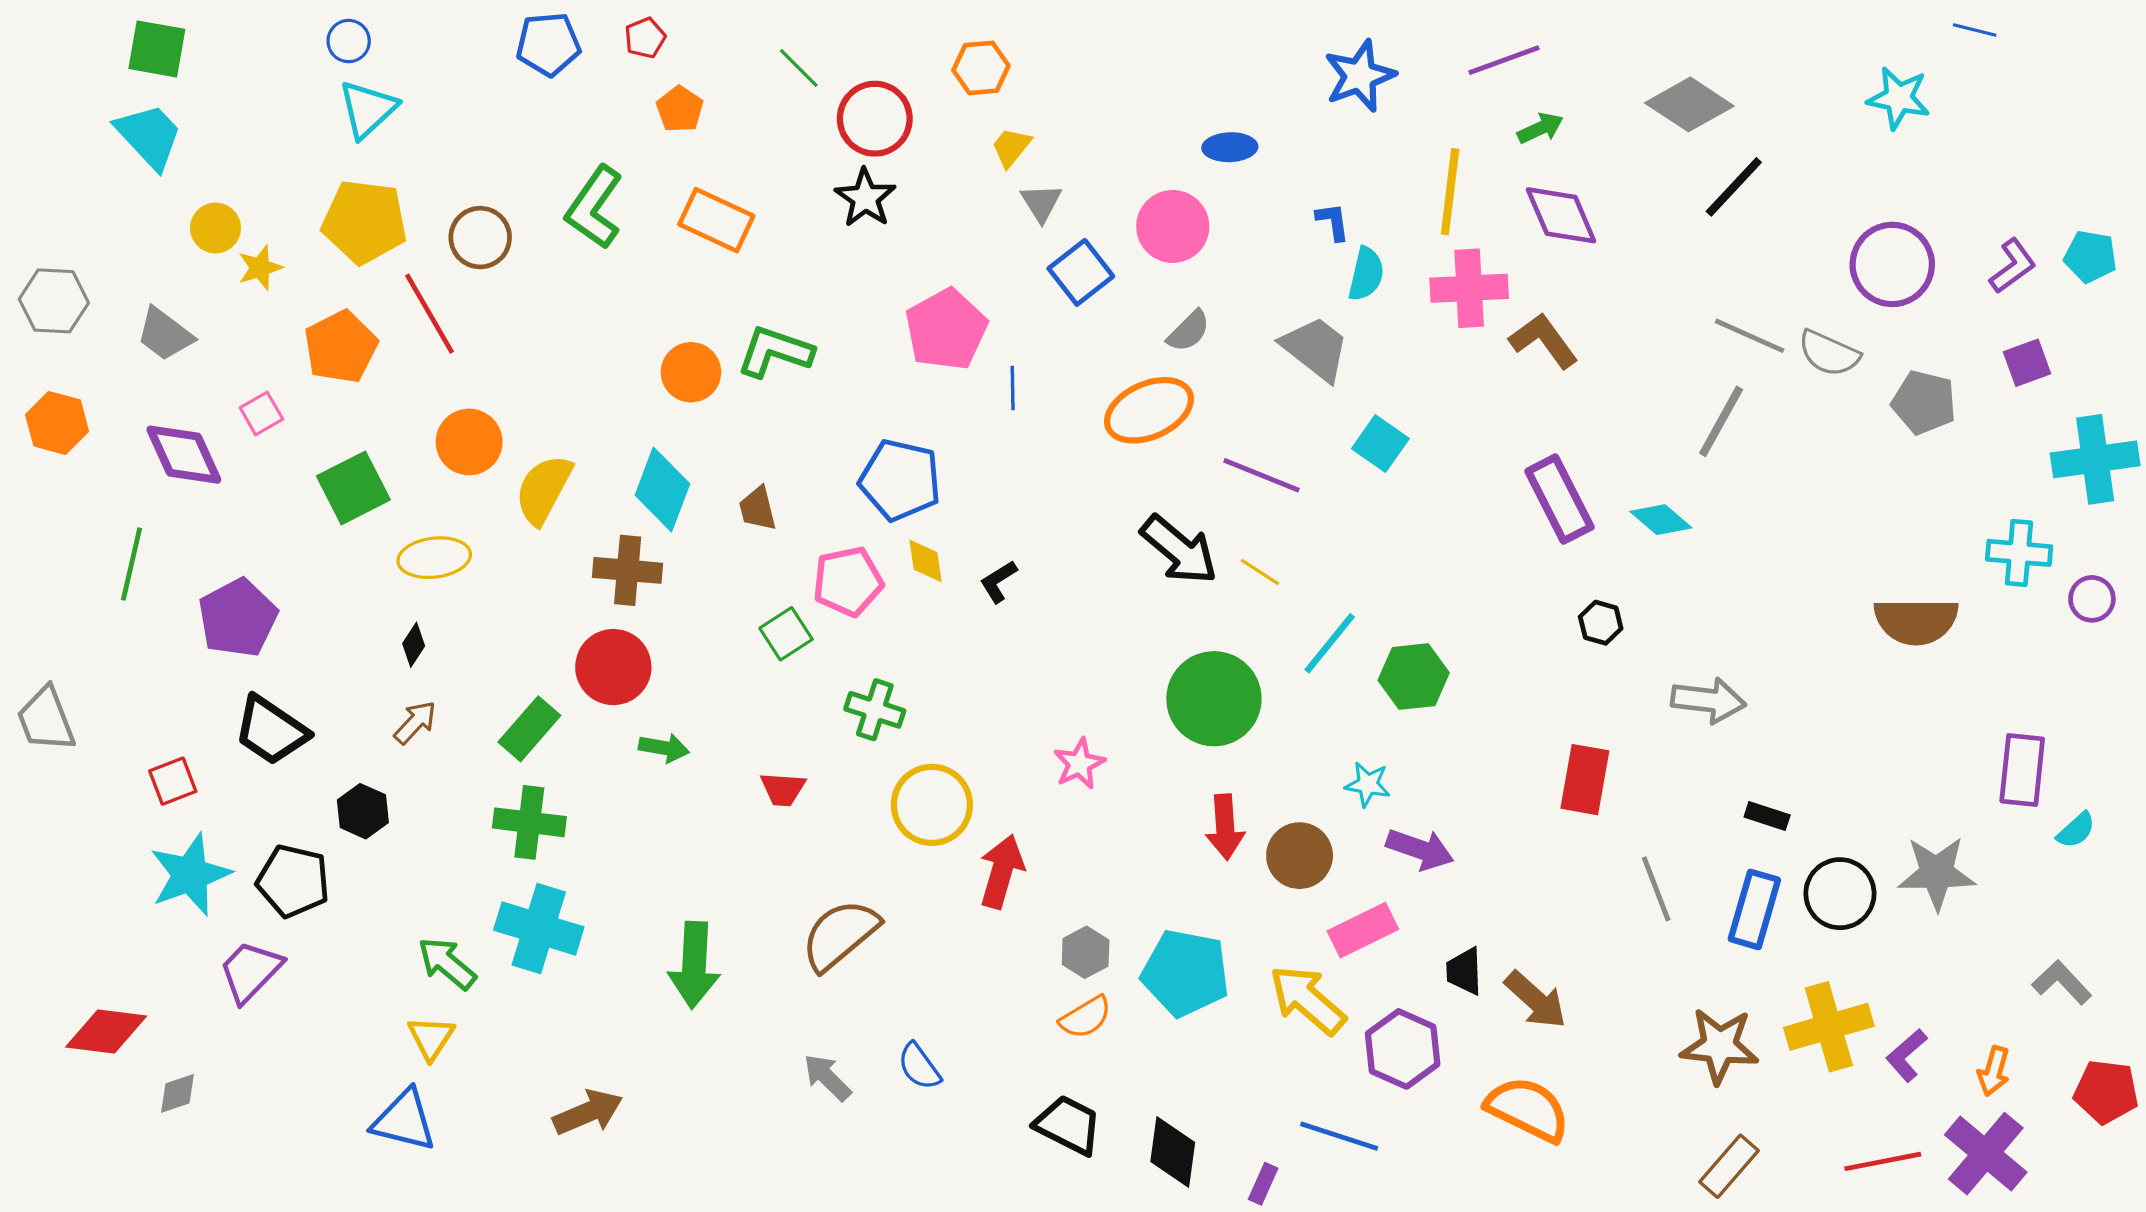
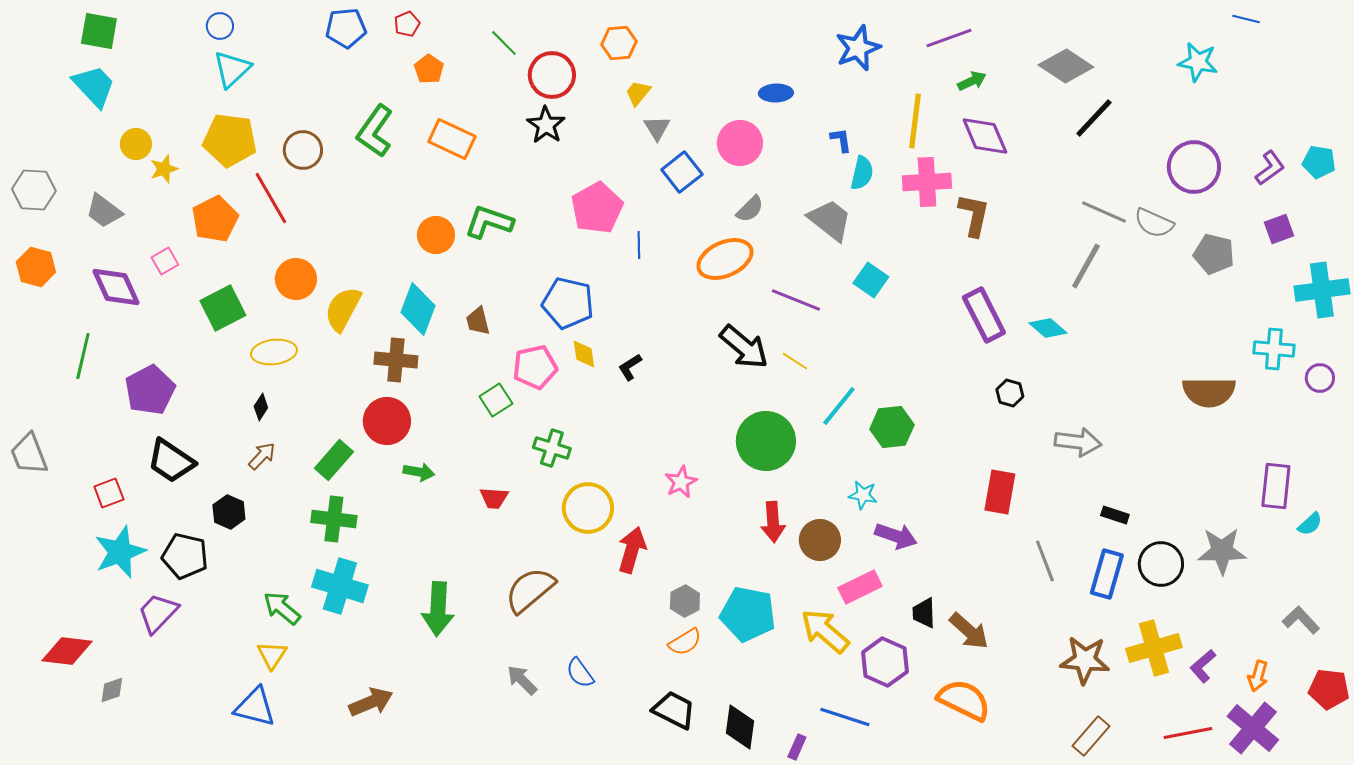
brown L-shape: (1544, 341) -> (974, 215), turned 48

